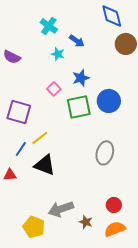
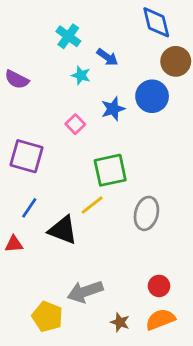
blue circle: (109, 101) -> (152, 96), moved
green square: (79, 107) -> (110, 170), moved
yellow line: (40, 138) -> (92, 205), moved
brown star: (86, 222) -> (120, 322), moved

